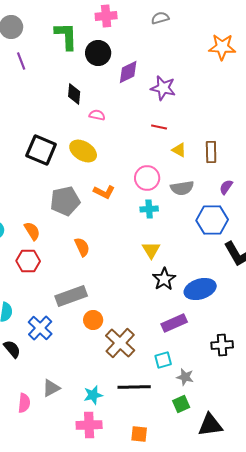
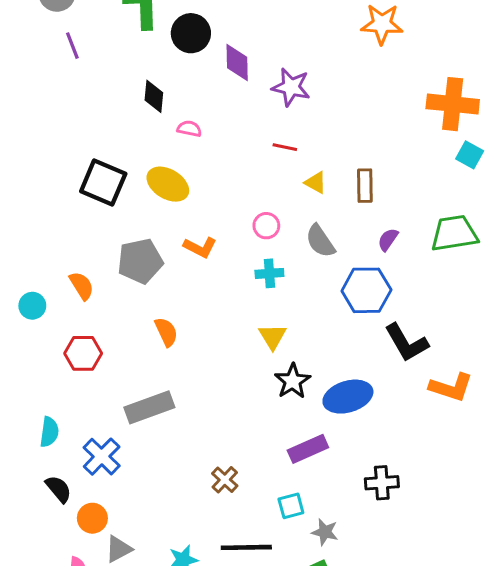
purple diamond: (128, 72) -> (237, 62), turned -65
pink circle: (147, 178) -> (266, 226), size x0.7
gray semicircle: (182, 188) -> (320, 241), turned 65
orange semicircle: (32, 231) -> (82, 286), moved
orange circle: (93, 320) -> (92, 518), moved
brown cross: (120, 343) -> (225, 480), size x0.6

